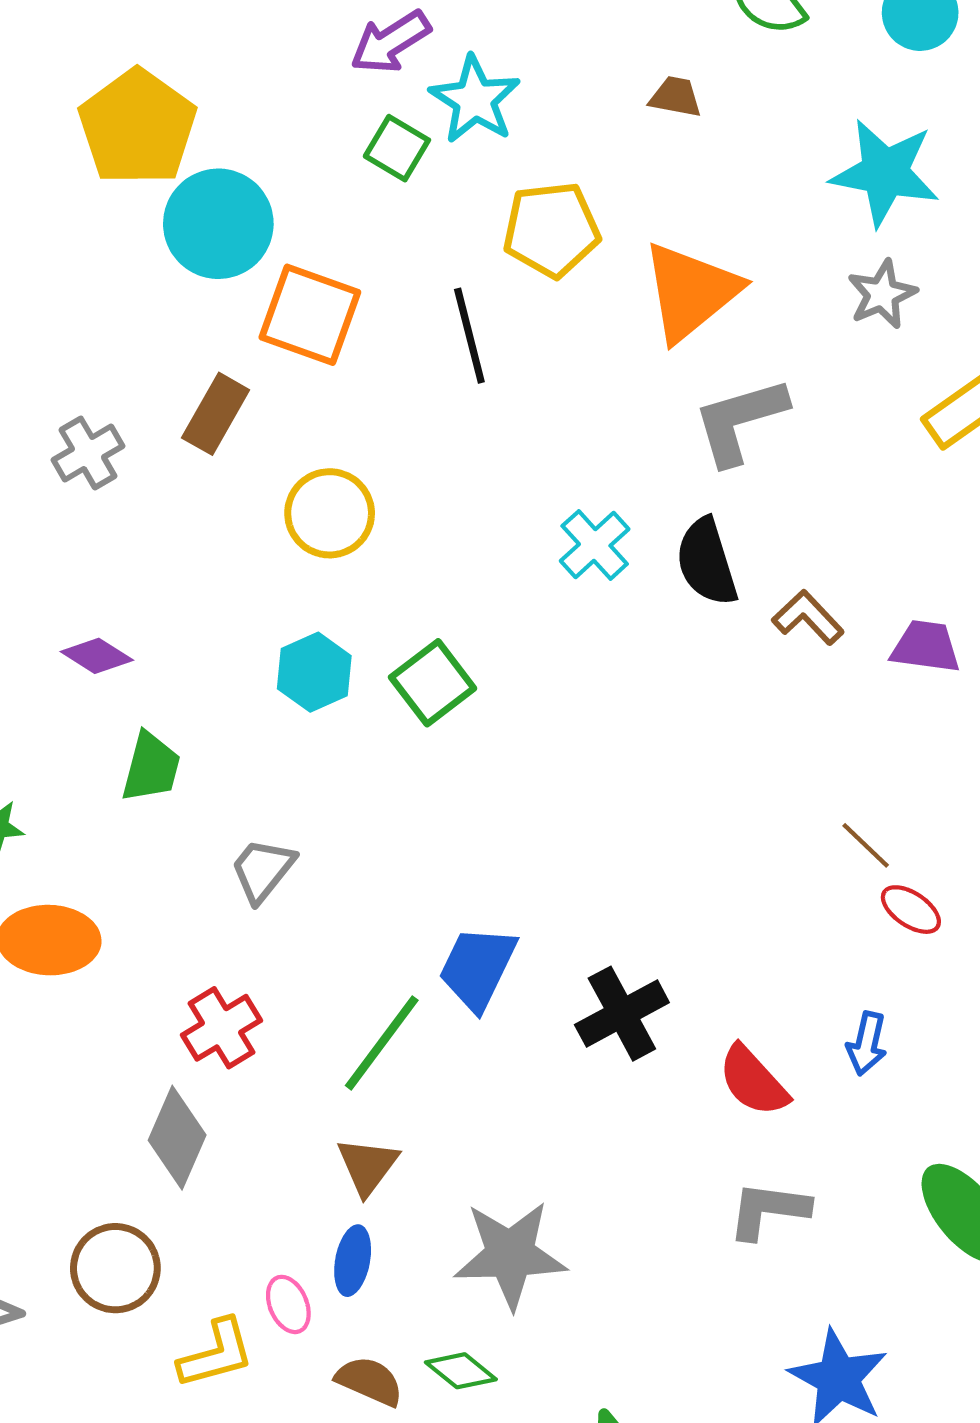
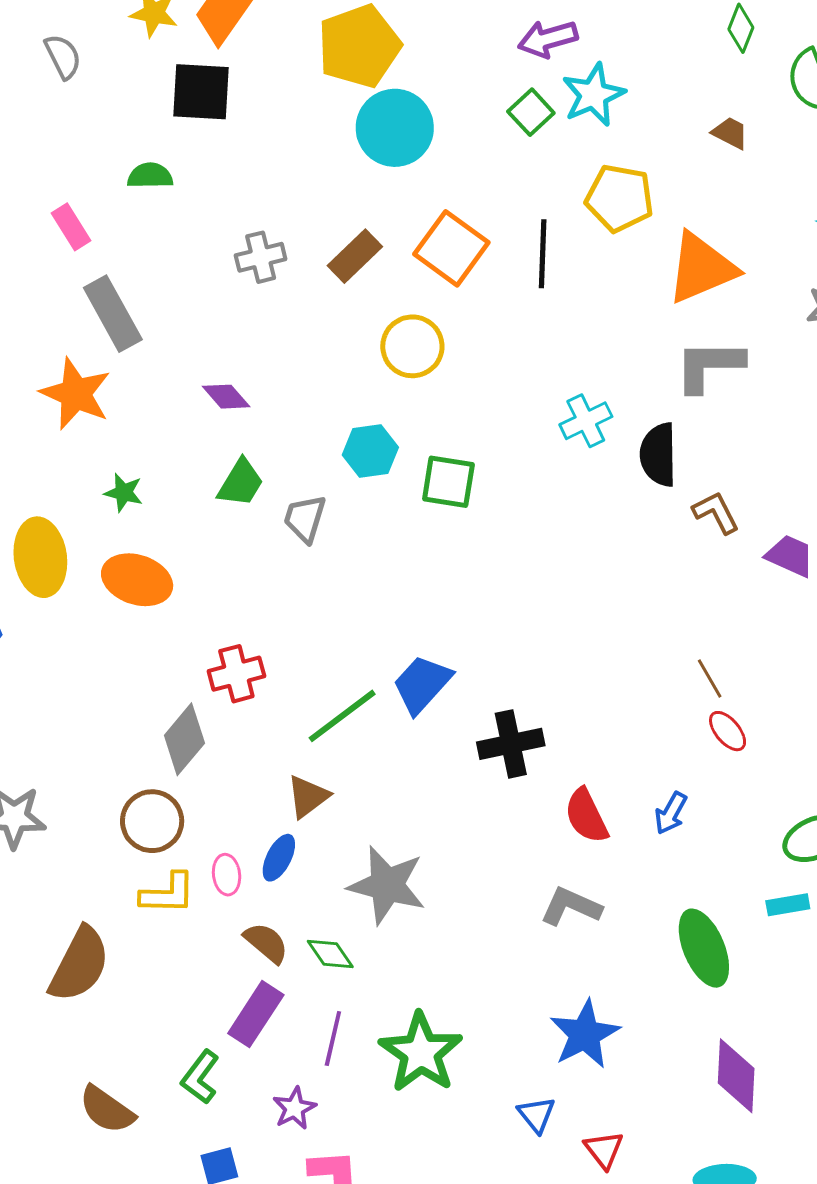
orange square: (310, 315) -> (451, 248), moved
green square: (433, 683) -> (448, 482), turned 30
gray trapezoid: (263, 870) -> (305, 519), moved, turned -38
brown circle: (115, 1268) -> (152, 821), moved

